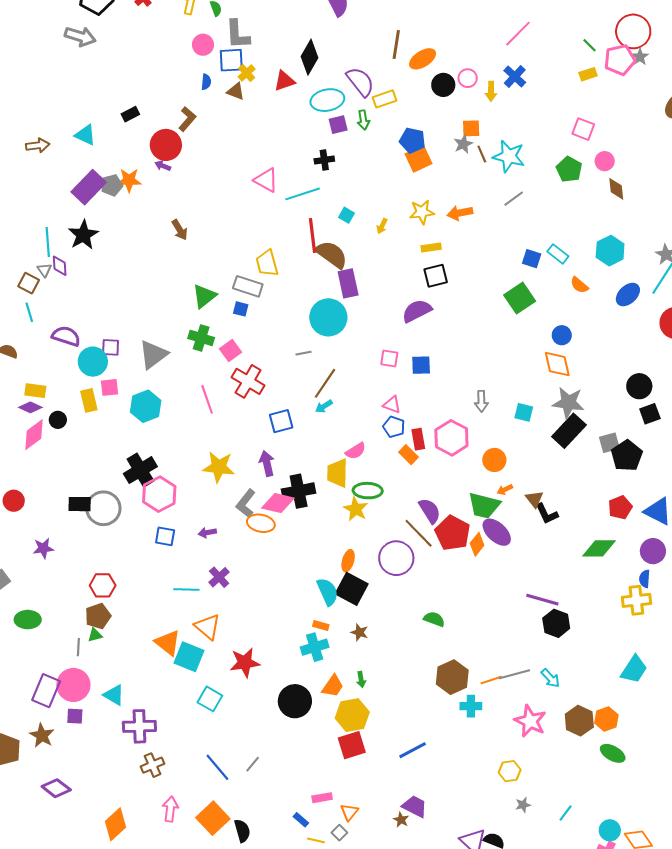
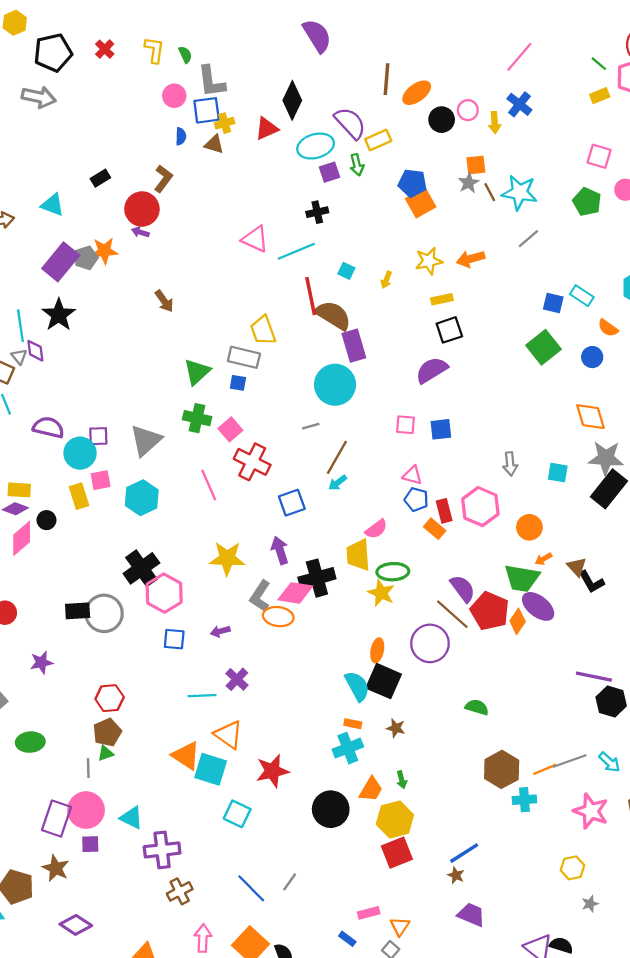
yellow cross: (247, 73) -> (225, 123), turned 30
blue circle: (562, 335) -> (592, 357), moved
brown star: (401, 820) -> (456, 875), moved

